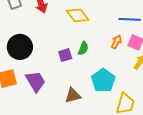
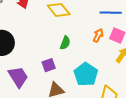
purple square: (65, 55) -> (49, 65), moved

